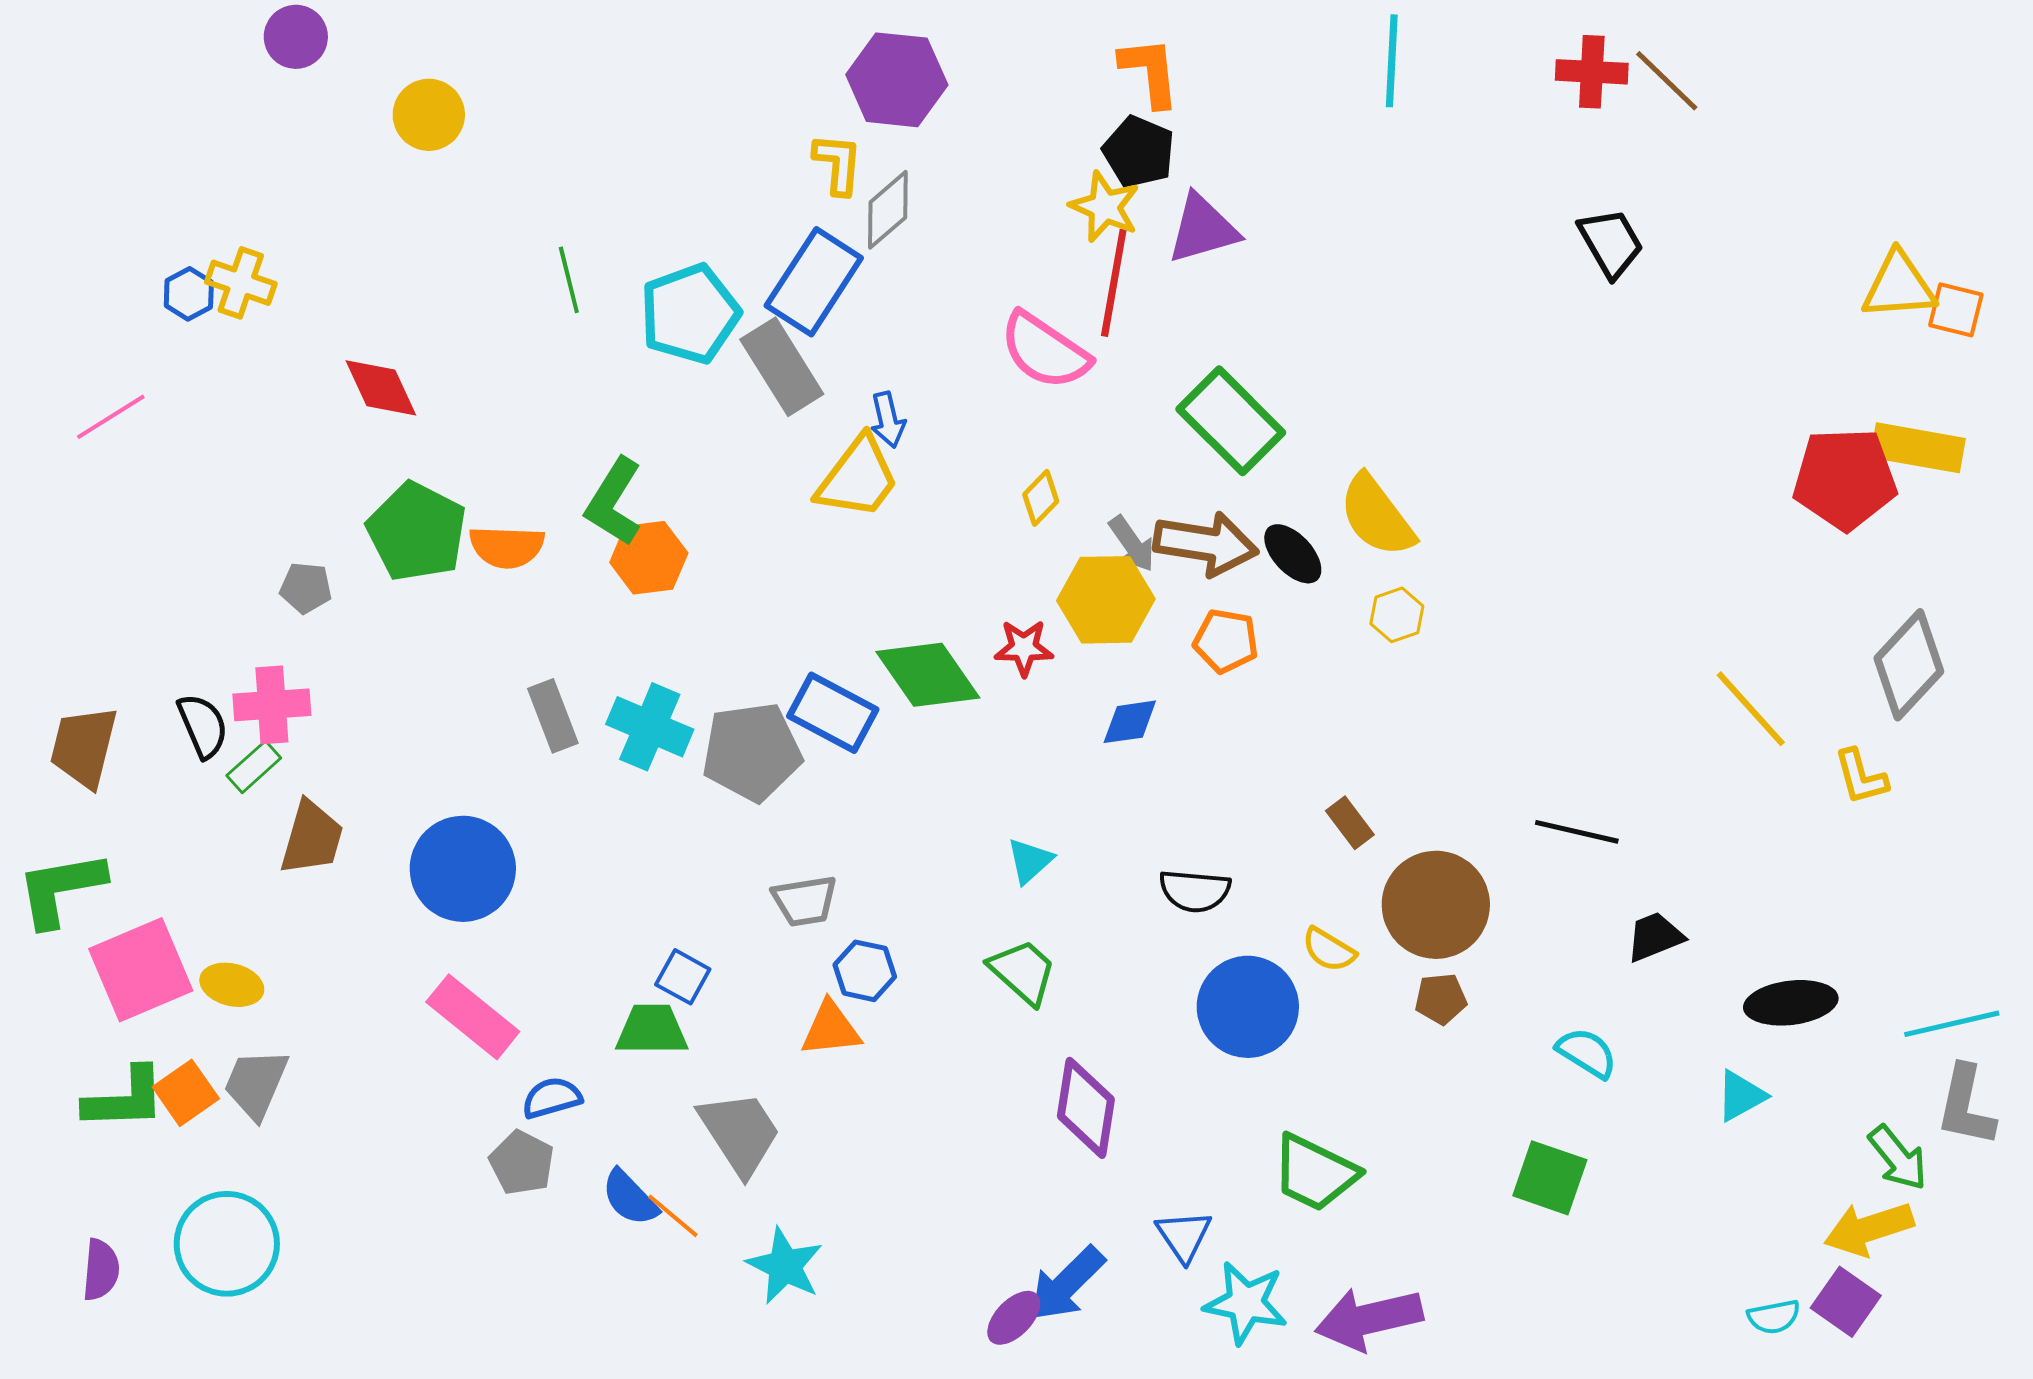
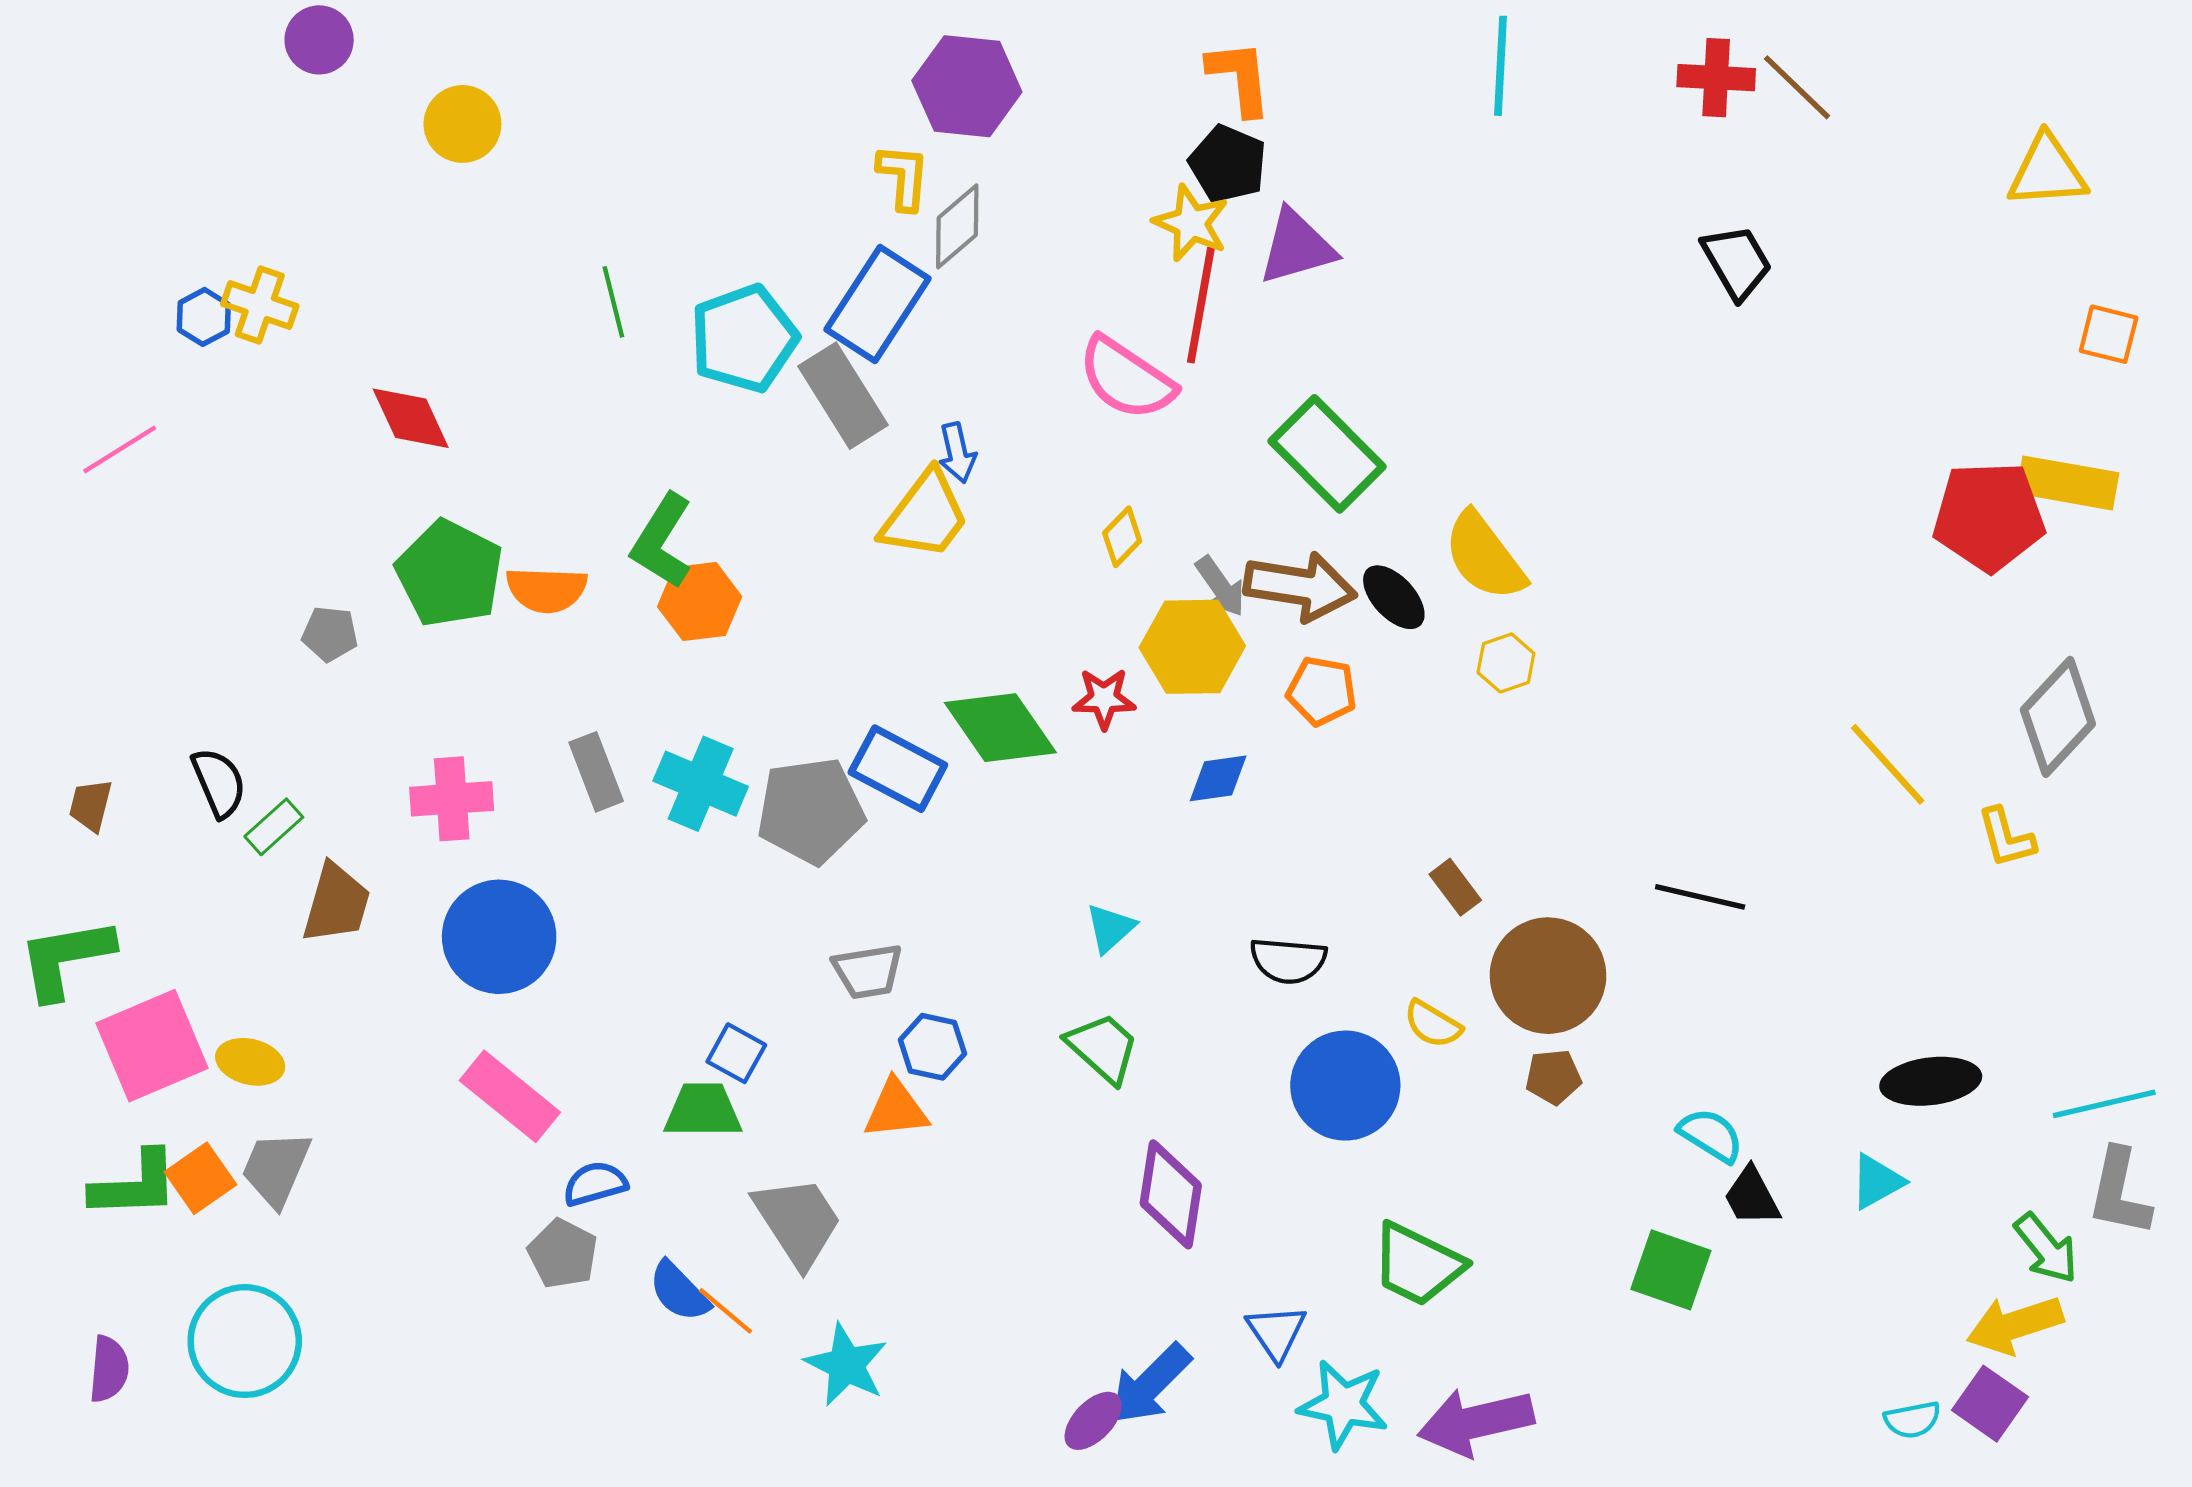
yellow triangle: (1899, 286) -> (2047, 171), moved
pink cross: (272, 705) -> (452, 799), moved
brown trapezoid: (84, 747) -> (91, 805), size x0.6
black trapezoid: (1655, 937) -> (1752, 1197), moved, turned -96

